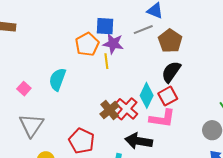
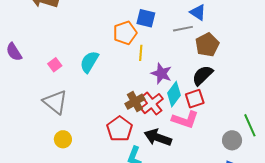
purple star: (113, 44) -> (161, 73), moved
gray triangle: (31, 125) -> (55, 102), turned -36
red pentagon: (82, 141) -> (120, 129), moved

